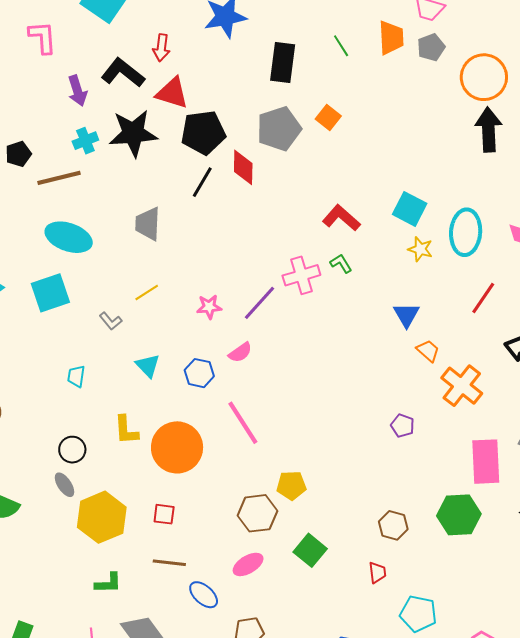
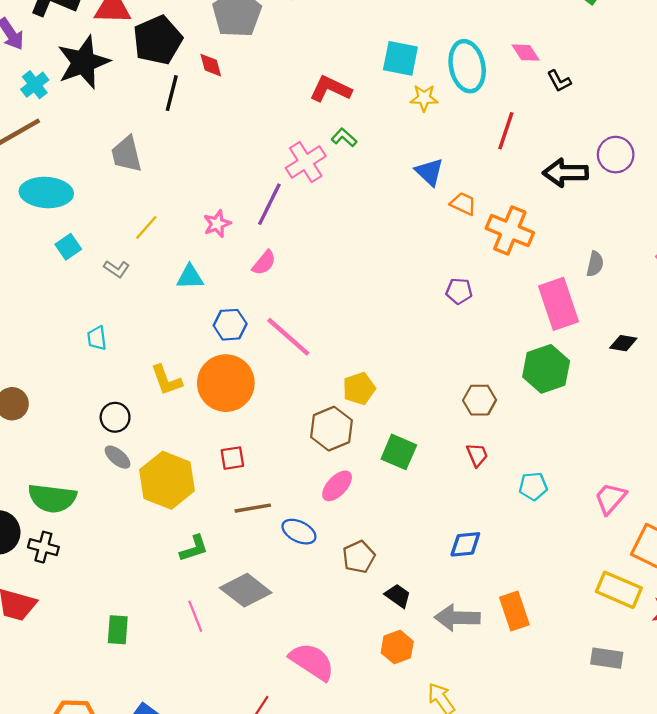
red diamond: (243, 167) -> (211, 65), size x0.7
cyan square: (50, 293) -> (68, 247), moved, size x0.6
cyan triangle: (148, 366) -> (190, 277), moved, turned -32
blue hexagon: (199, 373) -> (230, 325), moved
cyan pentagon: (418, 614) -> (533, 486), size x0.7

